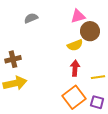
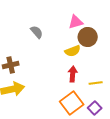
gray semicircle: (31, 18) -> (37, 32), moved, turned 72
purple square: (97, 102) -> (95, 108), turned 32

